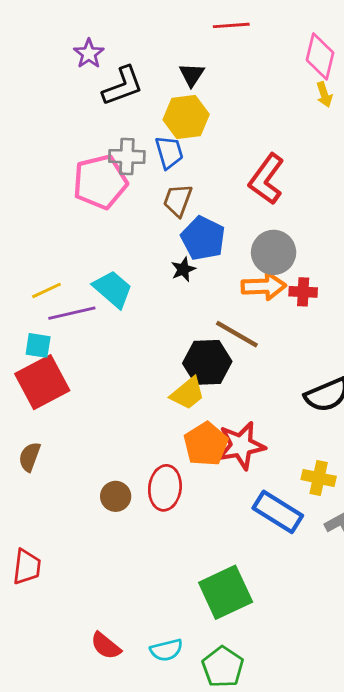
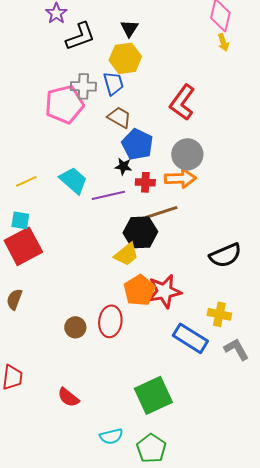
brown trapezoid: (178, 200) -> (119, 117), turned 100
black star: (183, 269) -> (123, 166), turned 30
red cross: (303, 292) -> (145, 182), moved
purple line: (72, 313) -> (108, 195), moved
brown line: (237, 334) -> (161, 212), turned -48
red semicircle: (106, 646) -> (68, 397), moved

